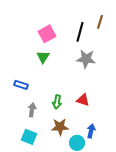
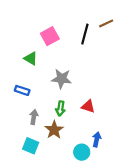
brown line: (100, 22) -> (106, 23), turned 48
green triangle: (43, 57) -> (31, 59), moved, turned -32
gray star: (86, 59) -> (62, 79), moved
brown star: (60, 127) -> (54, 130), moved, turned -30

